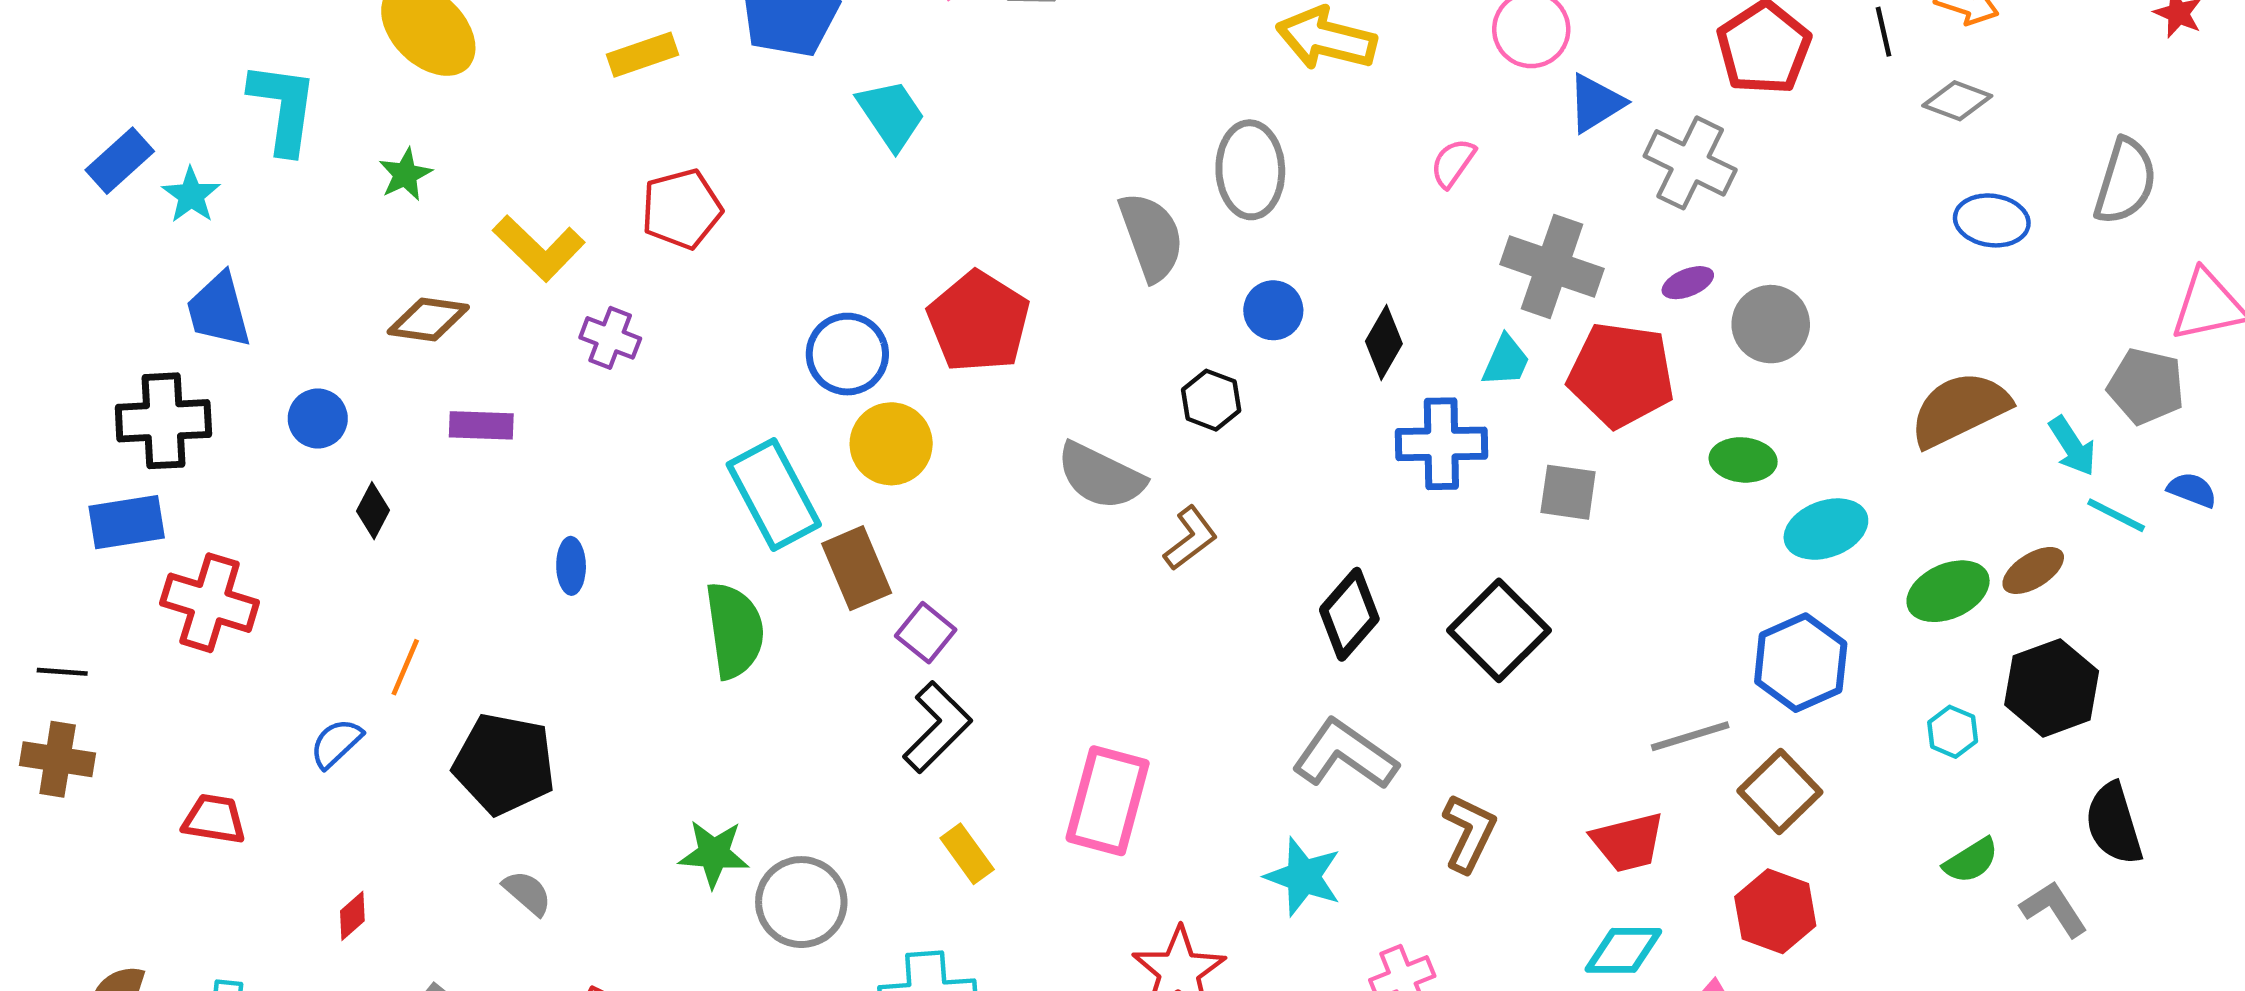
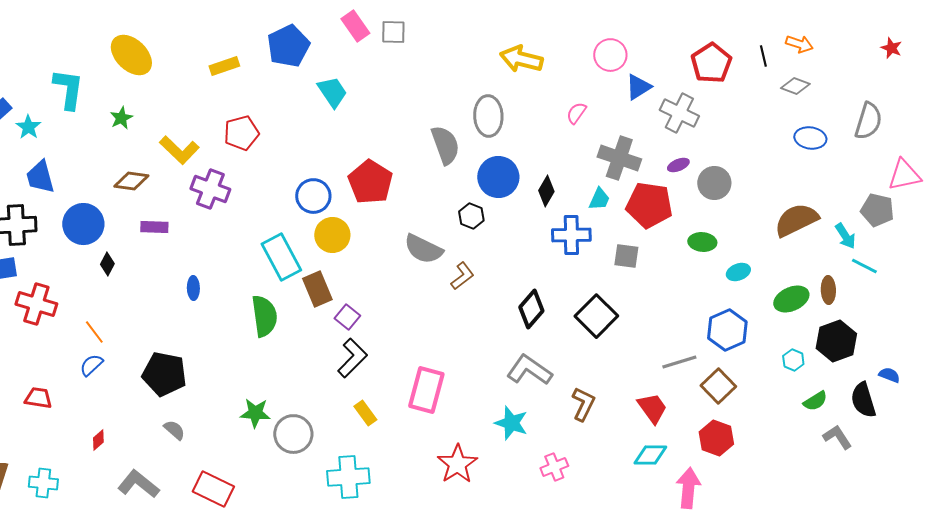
blue circle: (1273, 310) -> (498, 177), size x1.6
purple cross: (610, 338) -> (210, 189), size x1.5
blue circle: (318, 419) -> (83, 224), size x1.6
blue semicircle: (2192, 490) -> (889, 375), moved
cyan ellipse: (1826, 529) -> (738, 272), size x0.7
brown ellipse: (2033, 570) -> (828, 290), turned -60
orange line: (405, 667) -> (94, 332), moved, turned -60
red trapezoid: (1628, 842) -> (652, 408), turned -112
green semicircle: (1971, 861) -> (815, 401), moved

